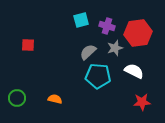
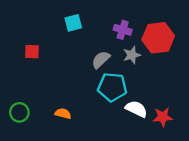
cyan square: (81, 20) -> (73, 23), moved
white semicircle: (134, 71) -> (136, 109), moved

